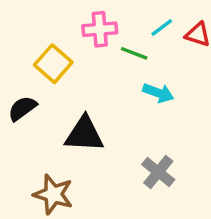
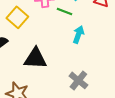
cyan arrow: (158, 93) -> (78, 34), turned -90

